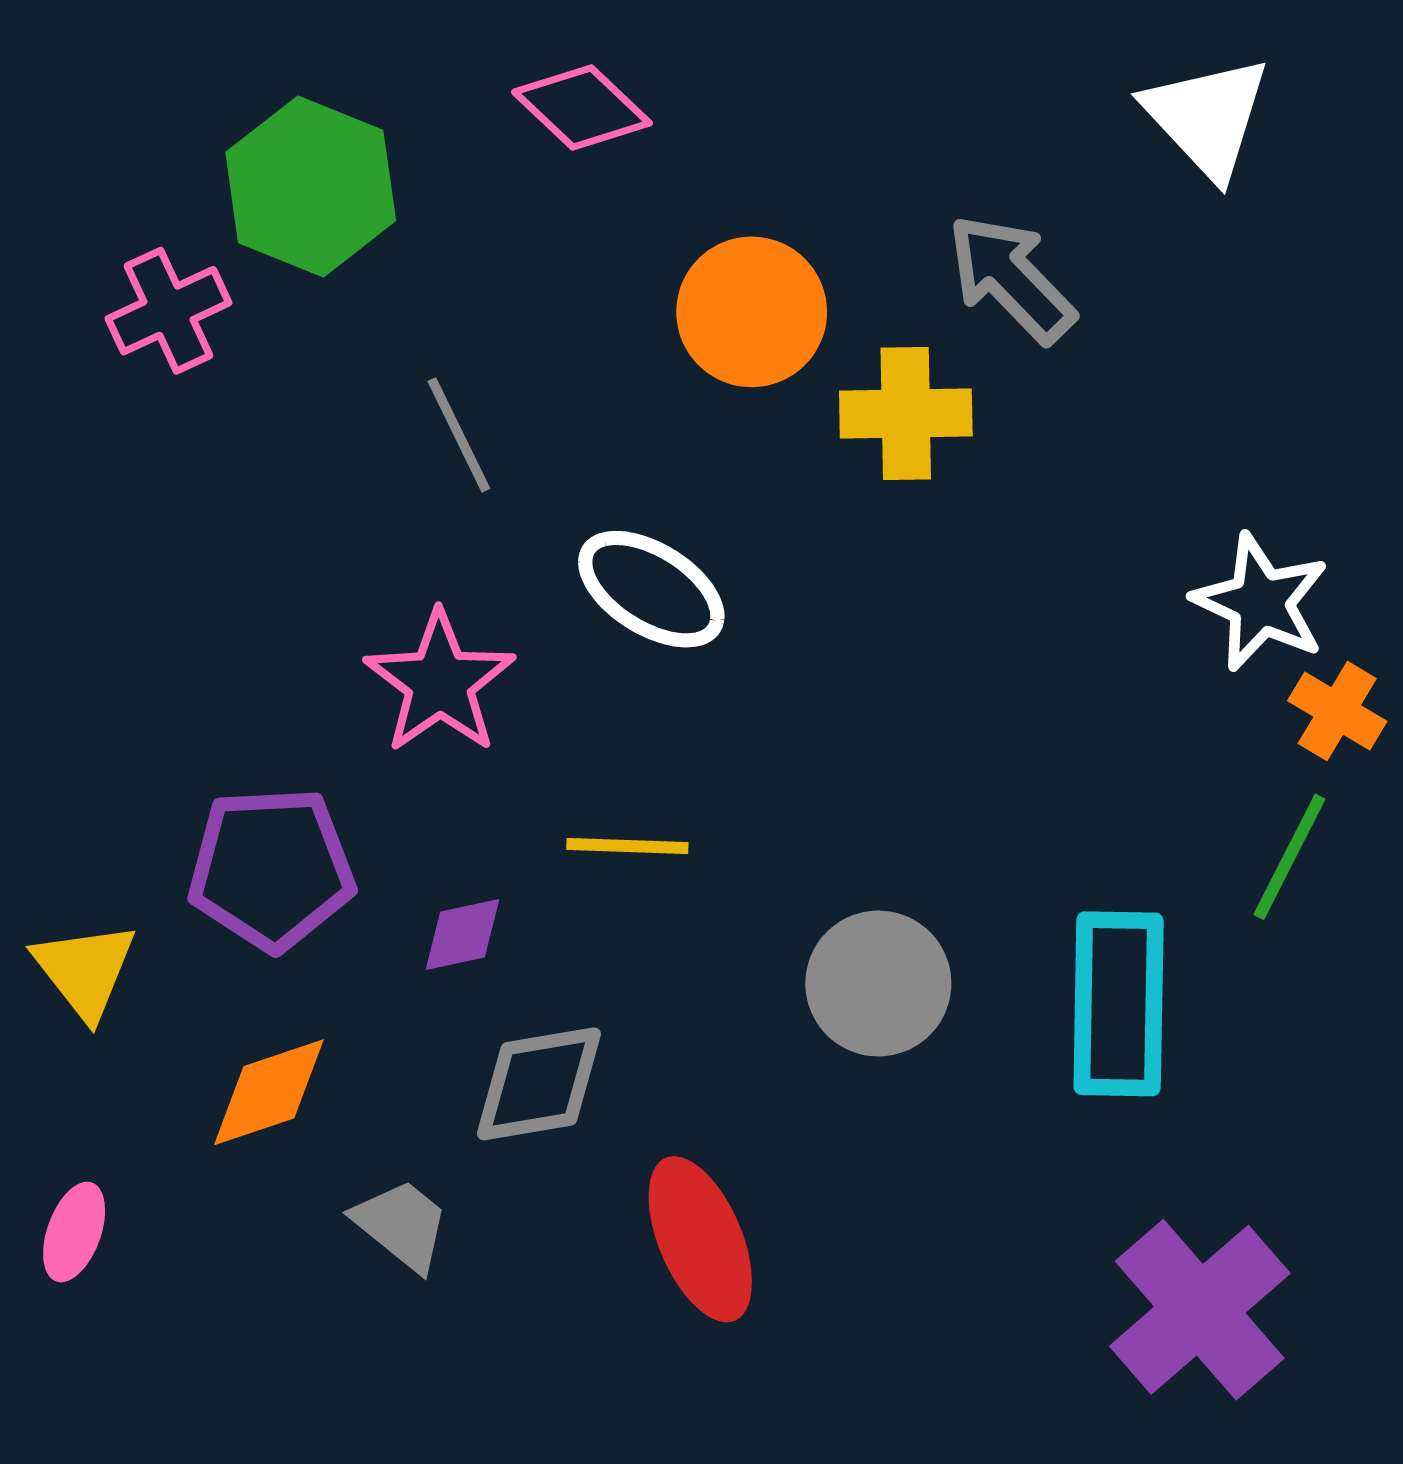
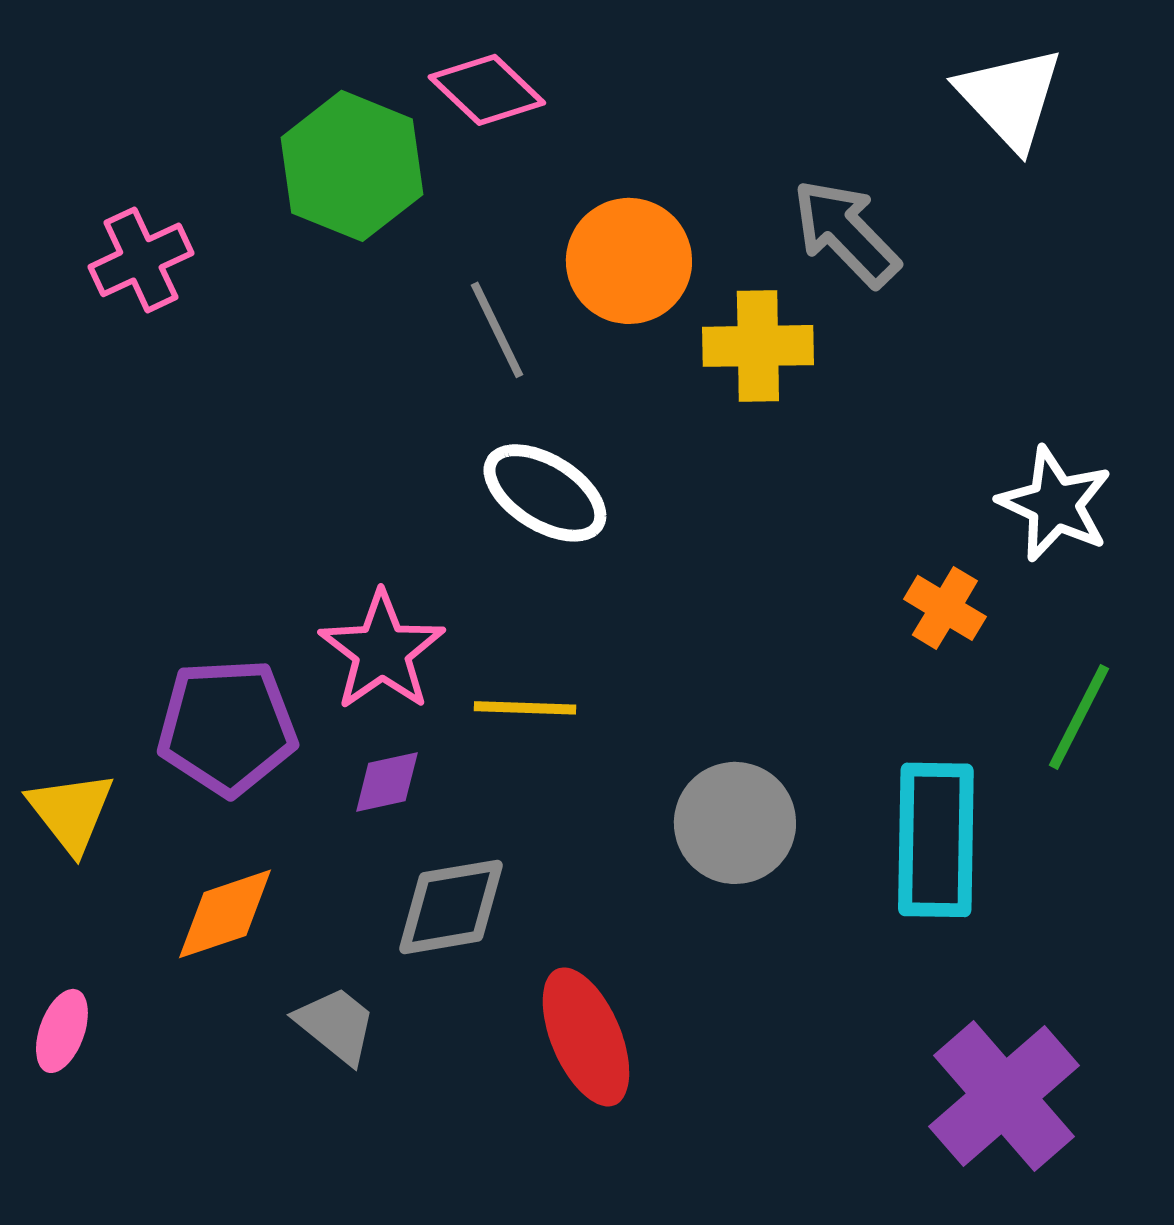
green hexagon: (311, 186) -> (352, 166), moved
gray line: (459, 435) -> (497, 330), moved
pink star: (440, 682) -> (382, 651), moved
orange cross: (1337, 711) -> (945, 608), moved

